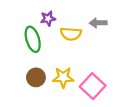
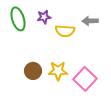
green ellipse: (33, 39) -> (18, 19), moved

